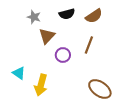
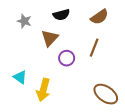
black semicircle: (67, 14) -> (61, 15), moved
gray star: (34, 17) -> (24, 21), moved

